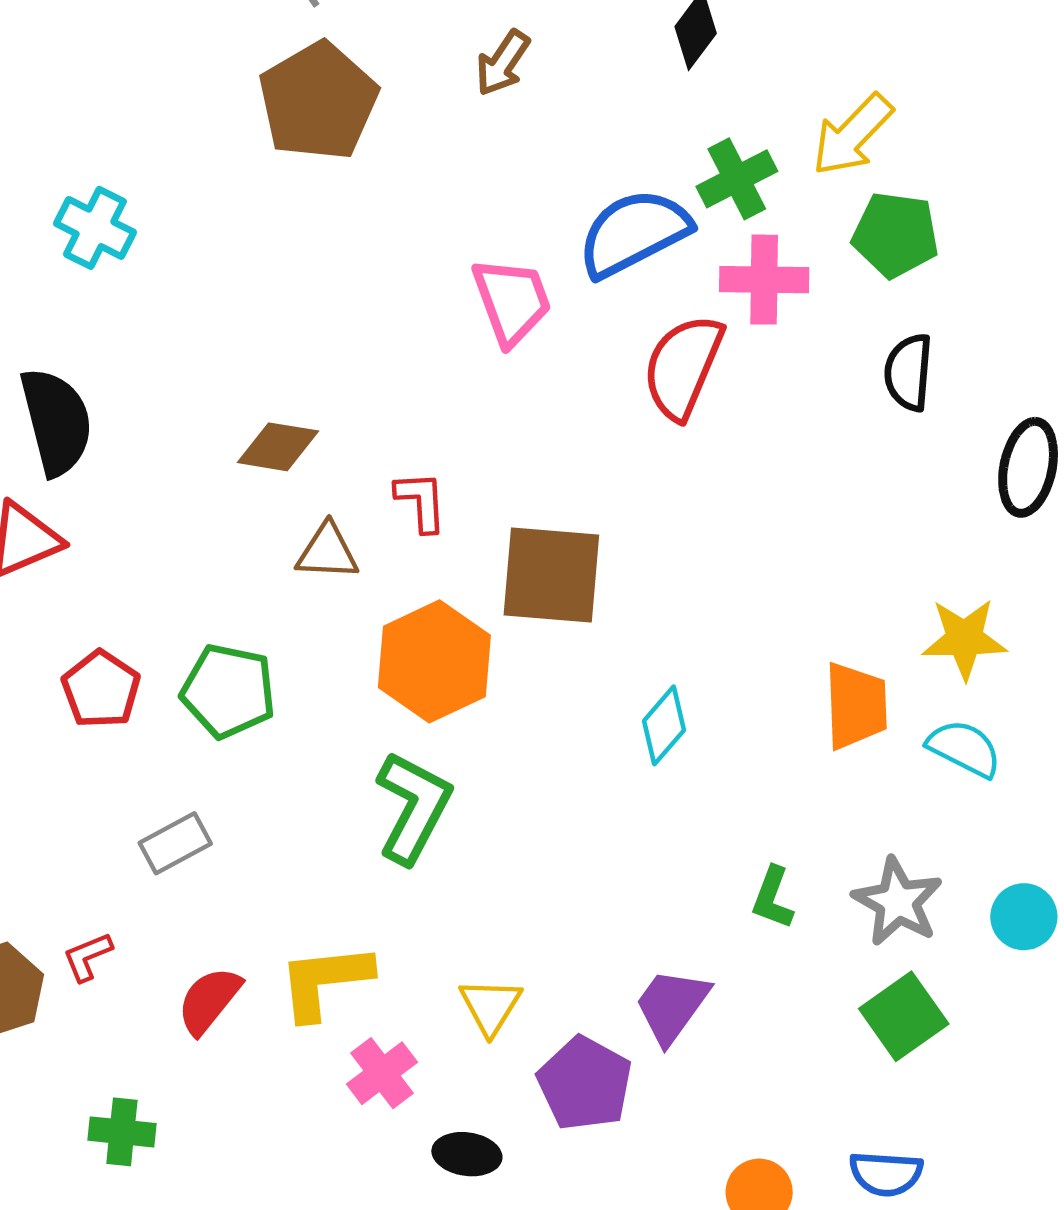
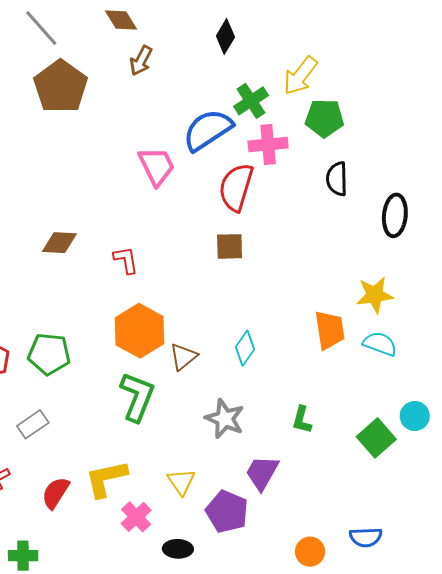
brown triangle: (327, 552) -> (183, 357), moved, turned -36
brown square: (551, 575) -> (230, 246), moved, size x0.6
gray star: (898, 902) -> (225, 419), moved
green square: (904, 1016) -> (376, 438), moved

